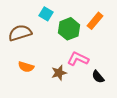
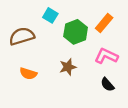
pink L-shape: (78, 59) -> (106, 56), moved
brown star: (59, 73) -> (68, 67), moved

